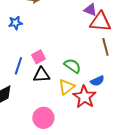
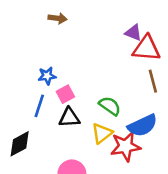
blue star: (15, 23) -> (47, 76), moved
blue semicircle: (97, 81) -> (142, 125), size x1.6
red star: (84, 97) -> (125, 146), turned 30

